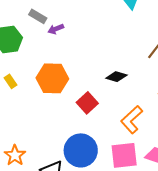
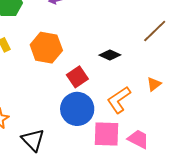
blue circle: (81, 150) -> (77, 109), moved

